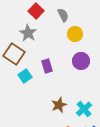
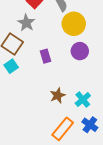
yellow circle: (75, 34) -> (74, 24), size x1.5
cyan square: (25, 76) -> (11, 66), moved

